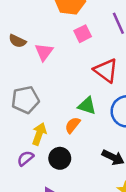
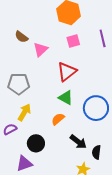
red triangle: (106, 70) -> (67, 72), moved, turned 35
orange semicircle: (73, 125) -> (58, 119), moved
black circle: (60, 158) -> (36, 143), moved

